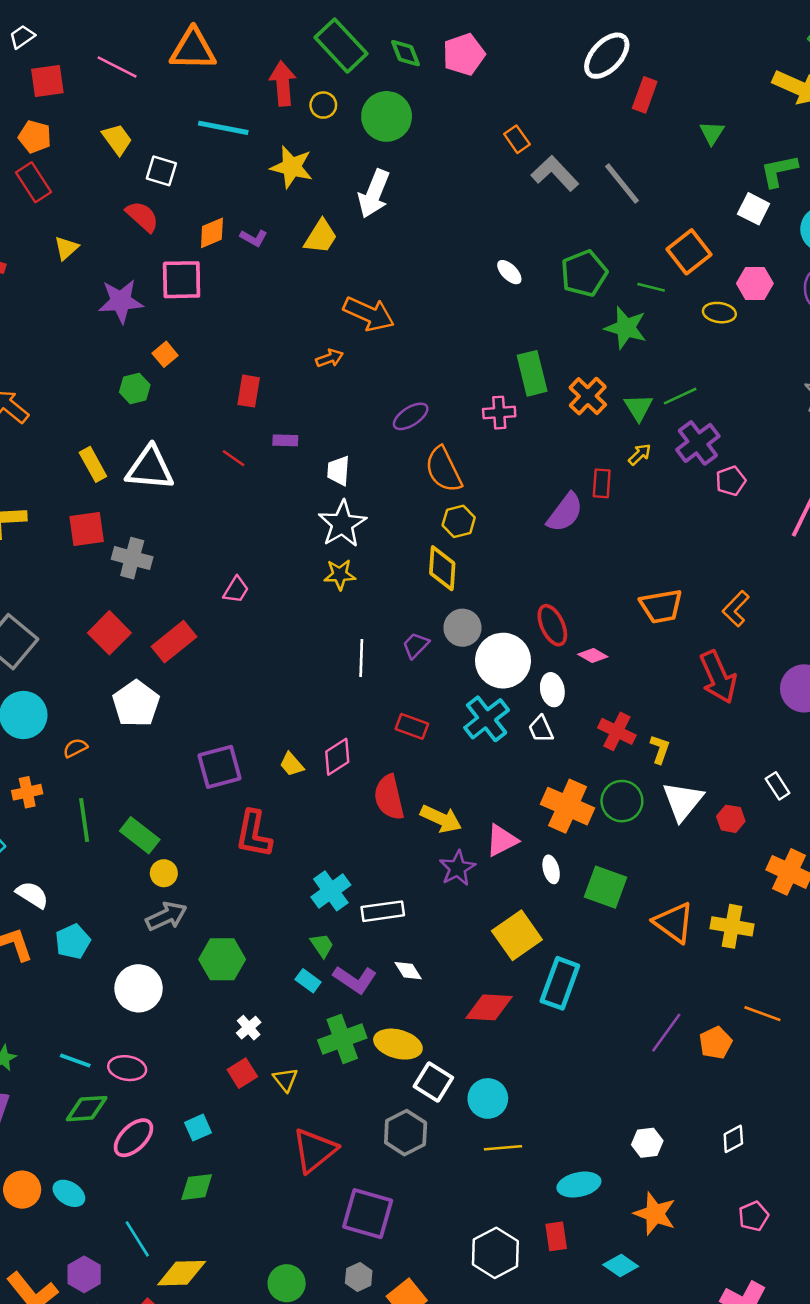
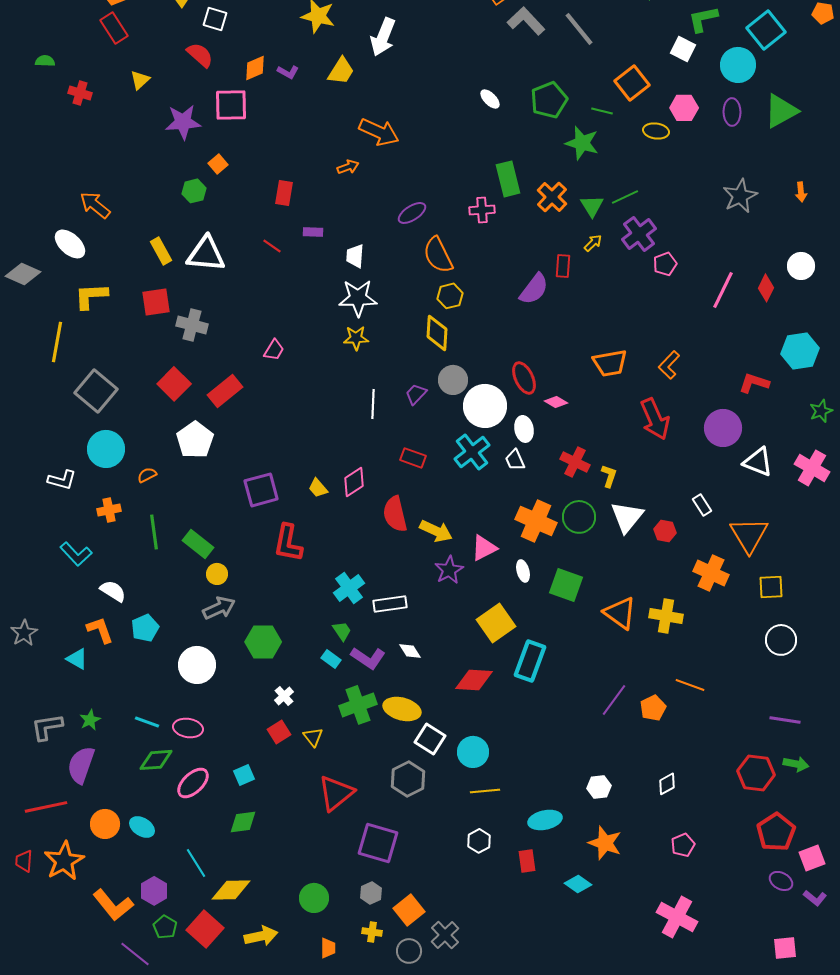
white star: (342, 524) -> (358, 298), turned 30
white hexagon: (495, 1253) -> (479, 841), moved, size x0.6

